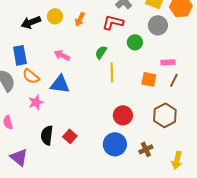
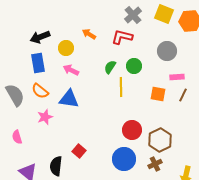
yellow circle: (55, 16) -> (66, 48), moved
orange arrow: (80, 19) -> (89, 34), turned 96
gray circle: (158, 25) -> (167, 51), moved
green circle: (135, 42) -> (134, 66), moved
blue rectangle: (20, 55) -> (38, 63), moved
brown hexagon: (165, 115) -> (160, 140), moved
black semicircle: (47, 135) -> (56, 166), moved

